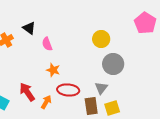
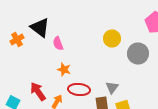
black triangle: (29, 28) -> (40, 28), size x1.5
gray circle: (113, 64) -> (138, 54), moved

